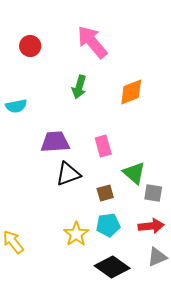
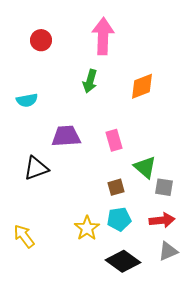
pink arrow: (92, 42) -> (103, 36), turned 42
black triangle: (68, 174) -> (36, 168), moved

